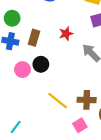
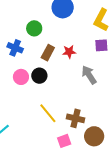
green circle: (12, 18) -> (34, 28), moved
brown rectangle: (34, 38) -> (48, 53), moved

